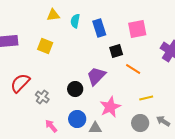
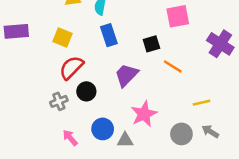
blue rectangle: (99, 28) -> (109, 35), moved
red semicircle: (20, 83) -> (71, 68), moved
black circle: (75, 89) -> (86, 91), moved
gray cross: (42, 97) -> (59, 101), turned 32
yellow line: (146, 98) -> (202, 103), moved

